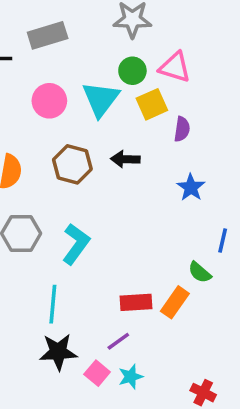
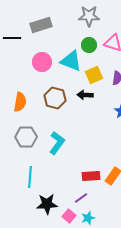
cyan triangle: (101, 99) -> (71, 61), turned -45
yellow square: (152, 104) -> (94, 75), moved
cyan line: (53, 304) -> (30, 177), moved

